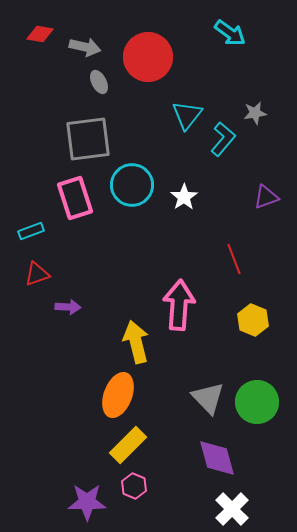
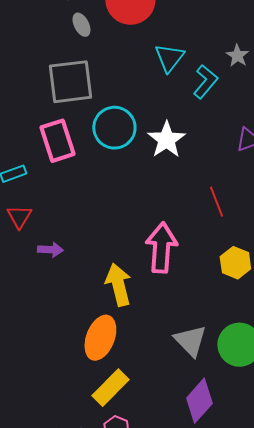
gray star: (255, 113) -> (237, 56), turned -30
white star: (184, 197) -> (166, 140), size x1.4
red triangle: (37, 274) -> (19, 217), turned -40
purple diamond: (217, 458) -> (199, 401), turned 57

